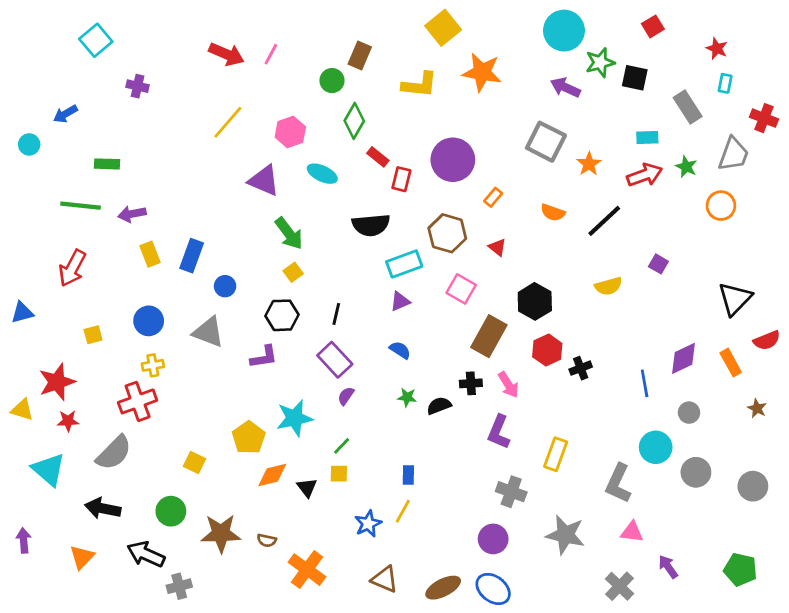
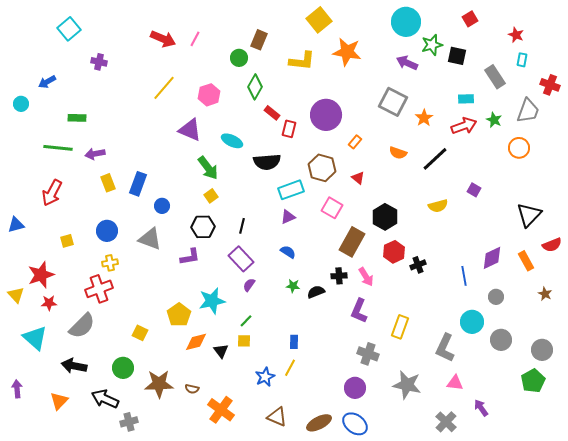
cyan ellipse: (322, 174) -> (232, 141), moved
yellow triangle: (22, 410) -> (16, 295), turned 30
green pentagon: (740, 570) -> (533, 381), moved, turned 30

